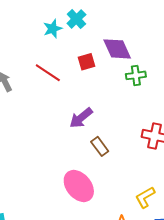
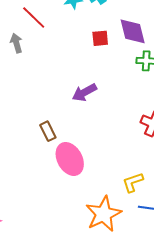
red line: (48, 73) -> (34, 17), moved
brown rectangle: (100, 146) -> (48, 131), moved

